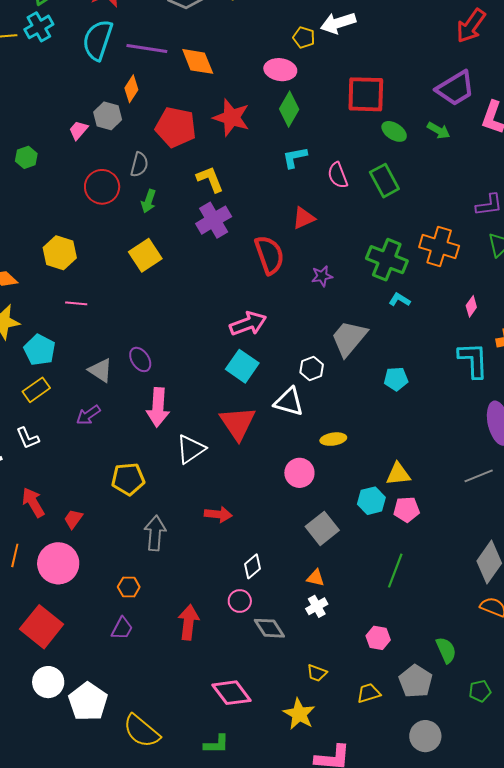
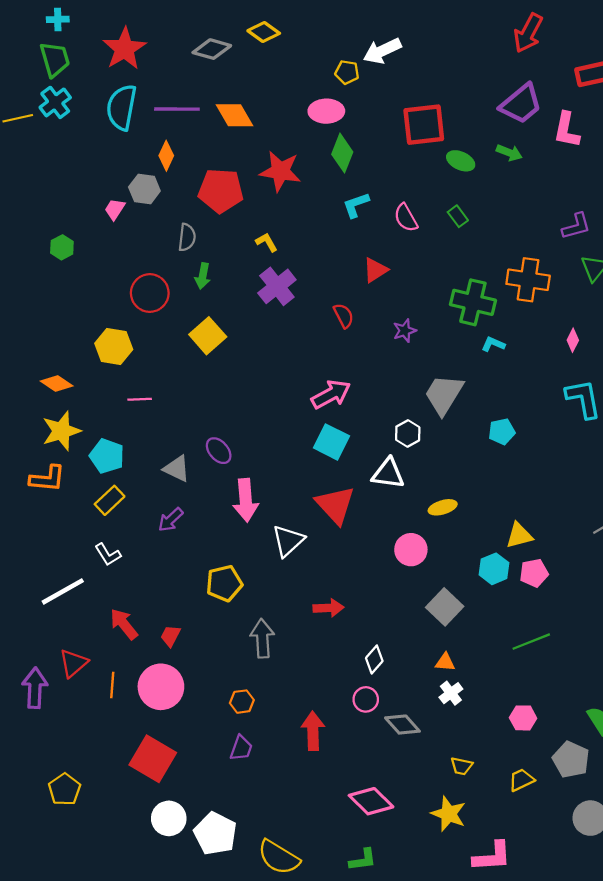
yellow L-shape: (210, 179) -> (267, 242), size x0.7
green rectangle: (384, 181) -> (458, 216), size x0.6
red circle: (102, 187) -> (150, 293), moved
red semicircle: (269, 255) -> (344, 316), size x0.6
green line: (395, 571) -> (531, 642), turned 56

